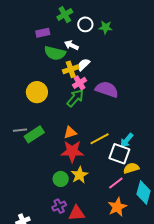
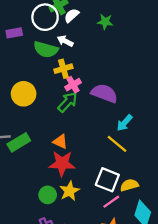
white circle: (85, 24) -> (45, 17), moved, size x1.5
purple rectangle: (43, 33) -> (14, 33), moved
white semicircle: (84, 65) -> (72, 15), moved
orange triangle: (70, 132) -> (60, 142), turned 40
yellow line: (100, 139) -> (117, 144), moved, turned 66
cyan arrow: (127, 140) -> (125, 123), moved
white square: (119, 154) -> (107, 180), moved

